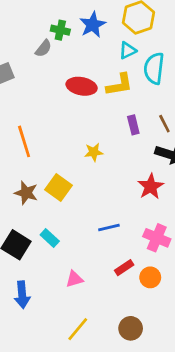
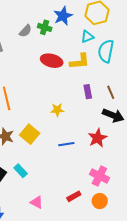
green cross: (60, 30) -> (45, 27), moved
blue line: (109, 228) -> (66, 144), moved
orange circle: (150, 277) -> (100, 201), moved
pink triangle: (74, 279) -> (37, 202), turned 40

